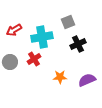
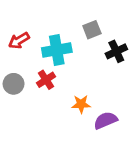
black cross: (78, 44) -> (116, 51), moved
purple semicircle: (87, 80) -> (105, 120), moved

